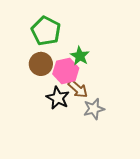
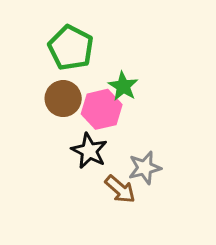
brown arrow: (78, 89) -> (120, 189), moved

